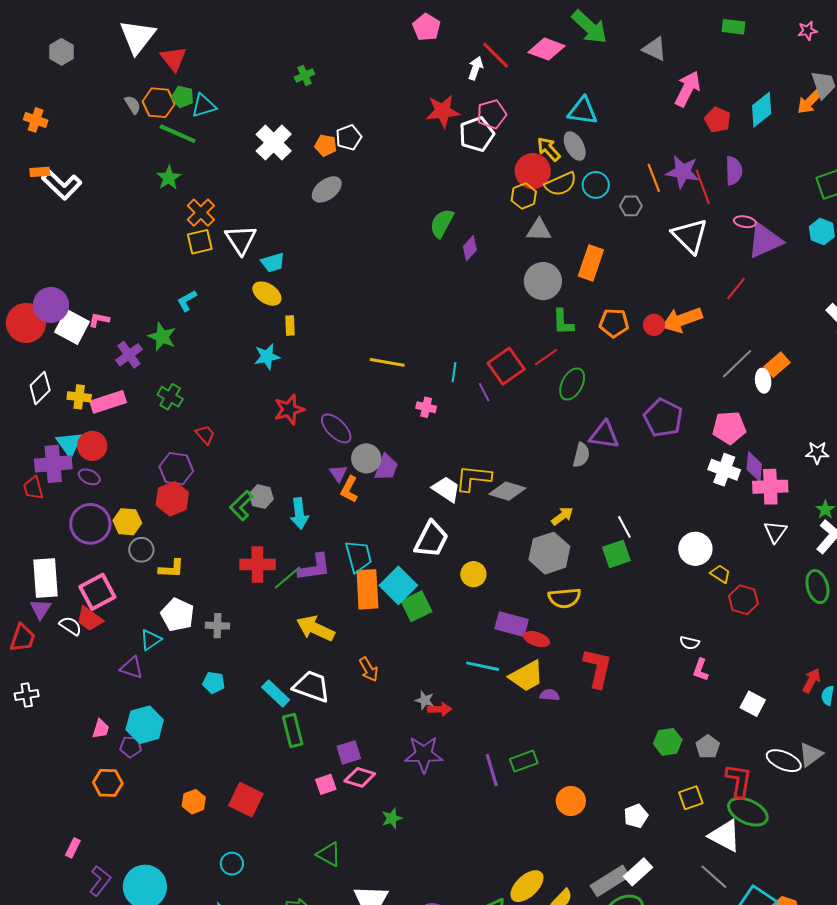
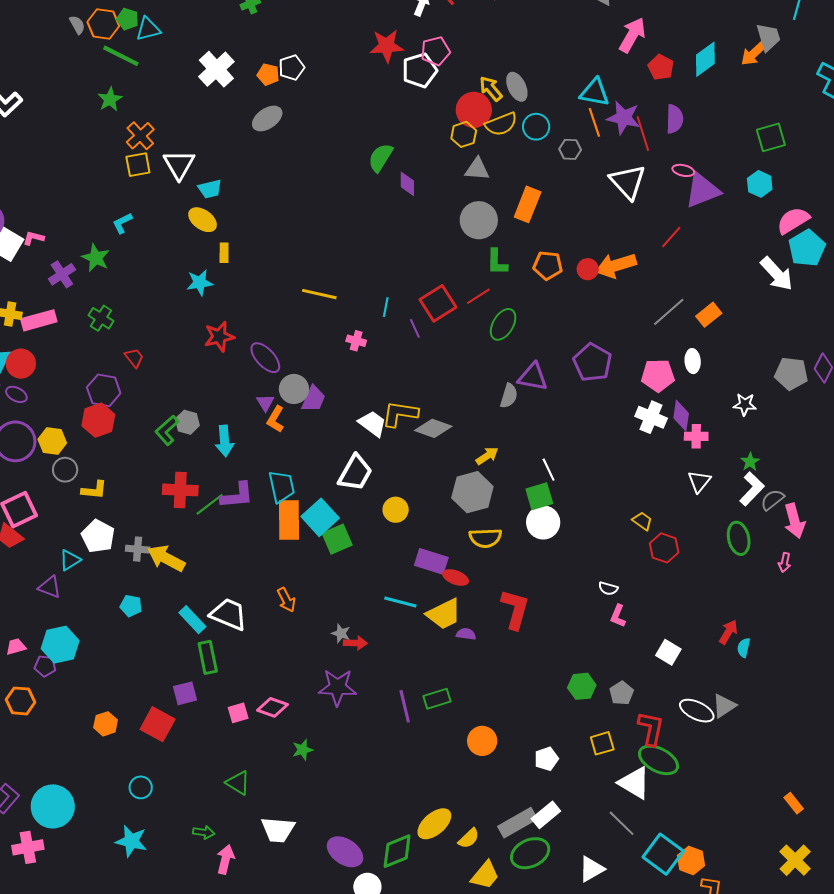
cyan triangle: (583, 111) -> (595, 92), moved
purple diamond: (470, 248) -> (407, 184), turned -45
white ellipse: (763, 381) -> (693, 361), moved
pink cross: (770, 487) -> (696, 436), size x0.7
white circle: (695, 549) -> (543, 522), moved
yellow arrow: (316, 628) -> (166, 558), moved
pink trapezoid: (101, 729) -> (16, 647), turned -125
purple square: (349, 752) -> (185, 693), moved

